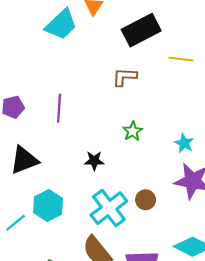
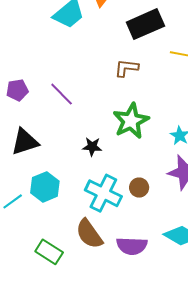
purple line: (59, 108) -> (62, 94), turned -52
green star: (133, 131) -> (131, 121), size x1.8
cyan cross: (109, 208) -> (103, 193), turned -30

